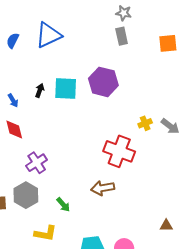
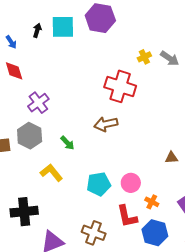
yellow L-shape: (45, 233) -> (51, 173), turned -135

